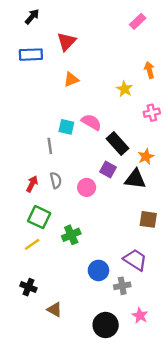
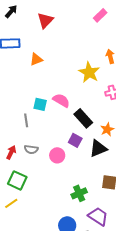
red triangle: (66, 42) -> (45, 20), moved
orange triangle: (71, 79) -> (36, 59), moved
yellow star: (125, 89) -> (89, 72), size x1.5
black triangle: (135, 179) -> (98, 148), turned -30
gray semicircle: (56, 180) -> (31, 149), turned 112
green cross: (71, 235) -> (79, 193), moved

